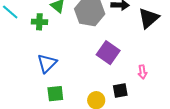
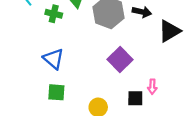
blue triangle: (47, 63) -> (54, 59), turned -45
black square: (120, 91) -> (135, 98), moved

